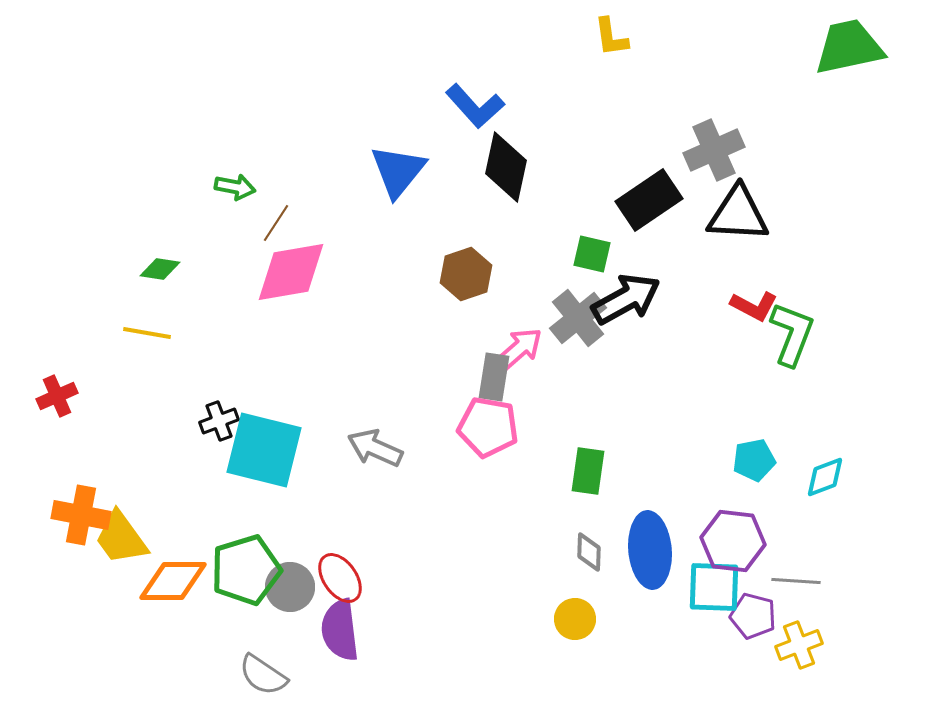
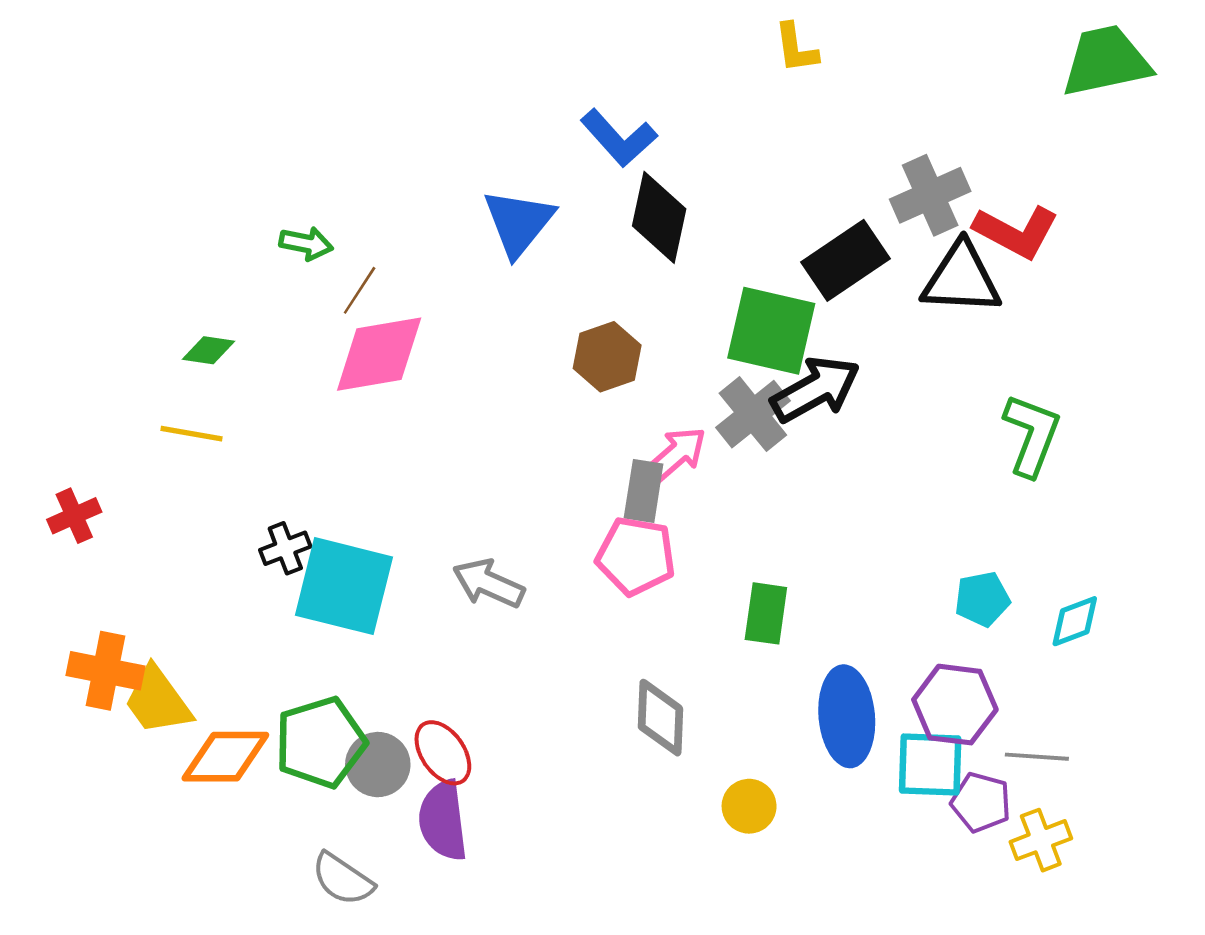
green square: (592, 254) -> (771, 331), size x1.8
red L-shape: (754, 306) -> (1016, 232), moved, size x1.4
gray diamond: (589, 552) -> (660, 718), moved, size x1.5

